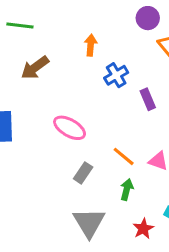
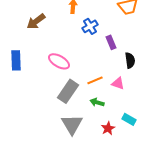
orange line: (124, 156) -> (95, 80), turned -63
gray rectangle: (83, 173) -> (68, 91), size x1.6
green arrow: (127, 189) -> (97, 102), turned -88

